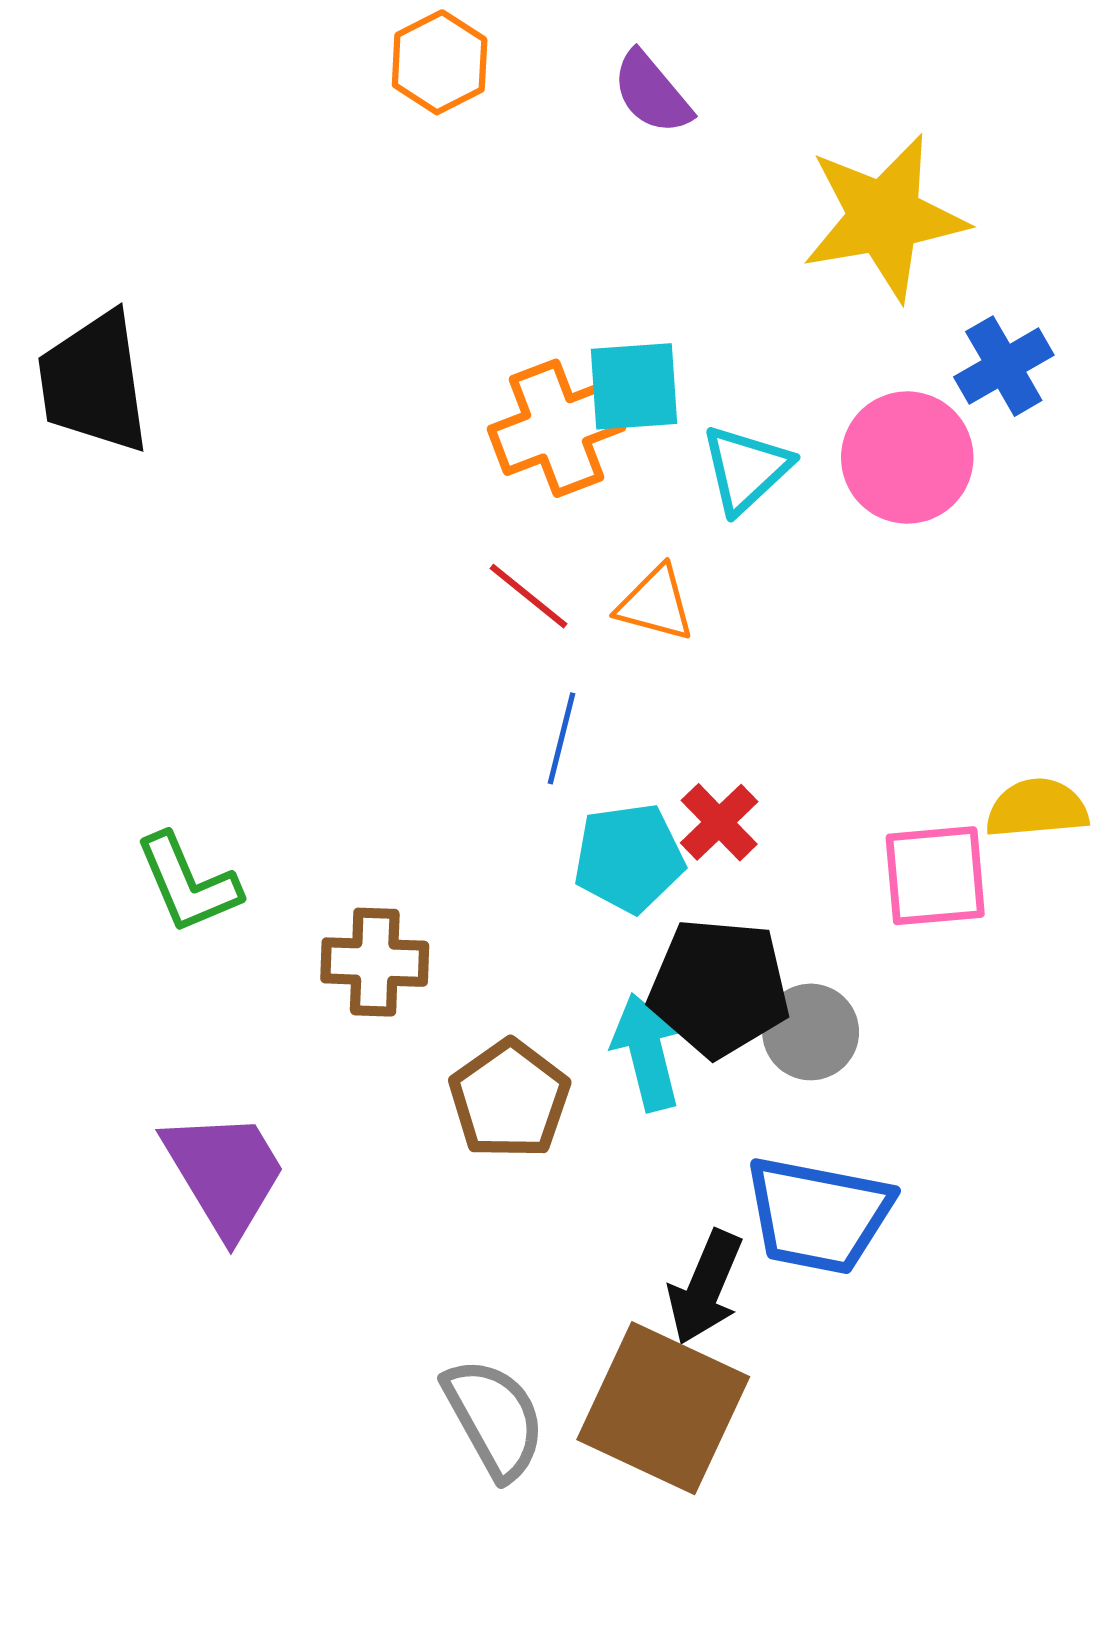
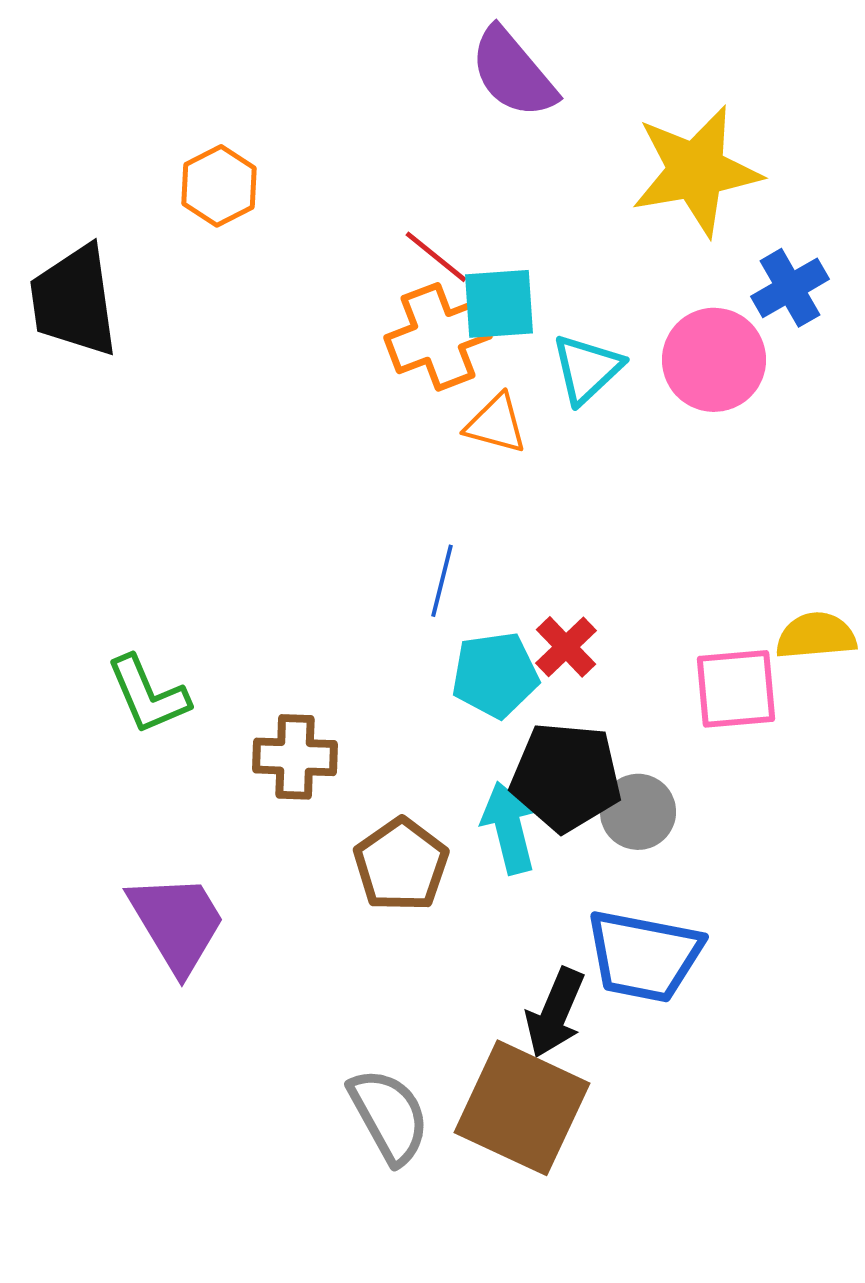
orange hexagon: (440, 62) -> (219, 186), moved
purple semicircle: (652, 93) -> (513, 73), size x1.4
red line: (529, 596) -> (436, 257), moved
orange triangle: (656, 604) -> (496, 424), moved

